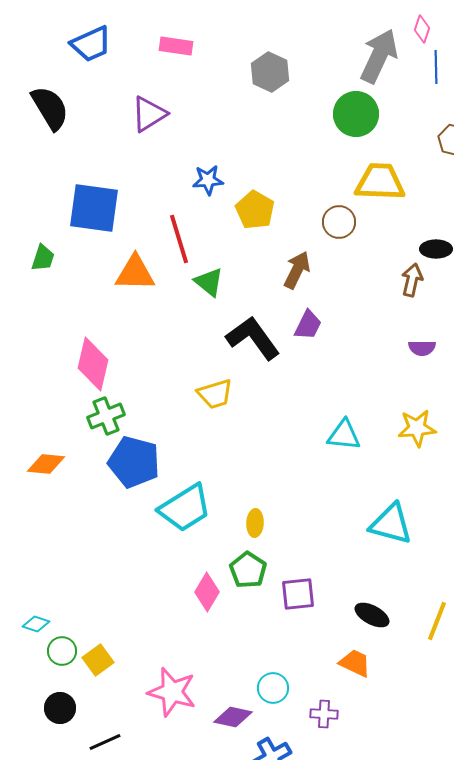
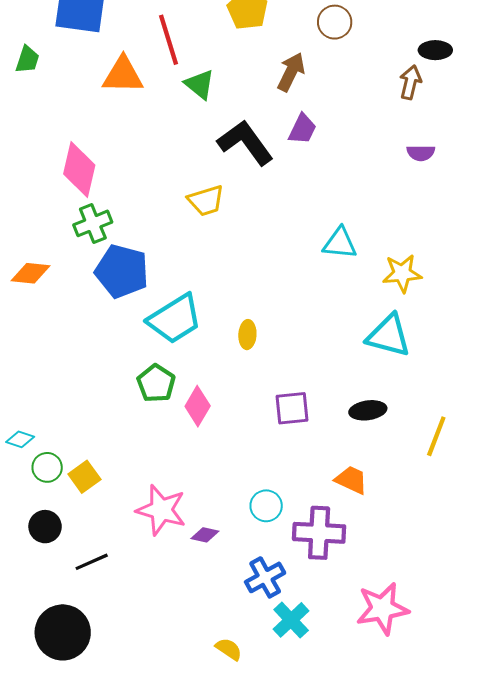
yellow star: (417, 428) -> (402, 273), moved
green pentagon: (248, 570) -> (156, 383), moved
black ellipse: (372, 615) -> (368, 410), moved, turned -36
purple cross: (324, 714) -> (319, 533), size x1.8
purple diamond: (233, 717) -> (205, 535), moved, size x0.7

